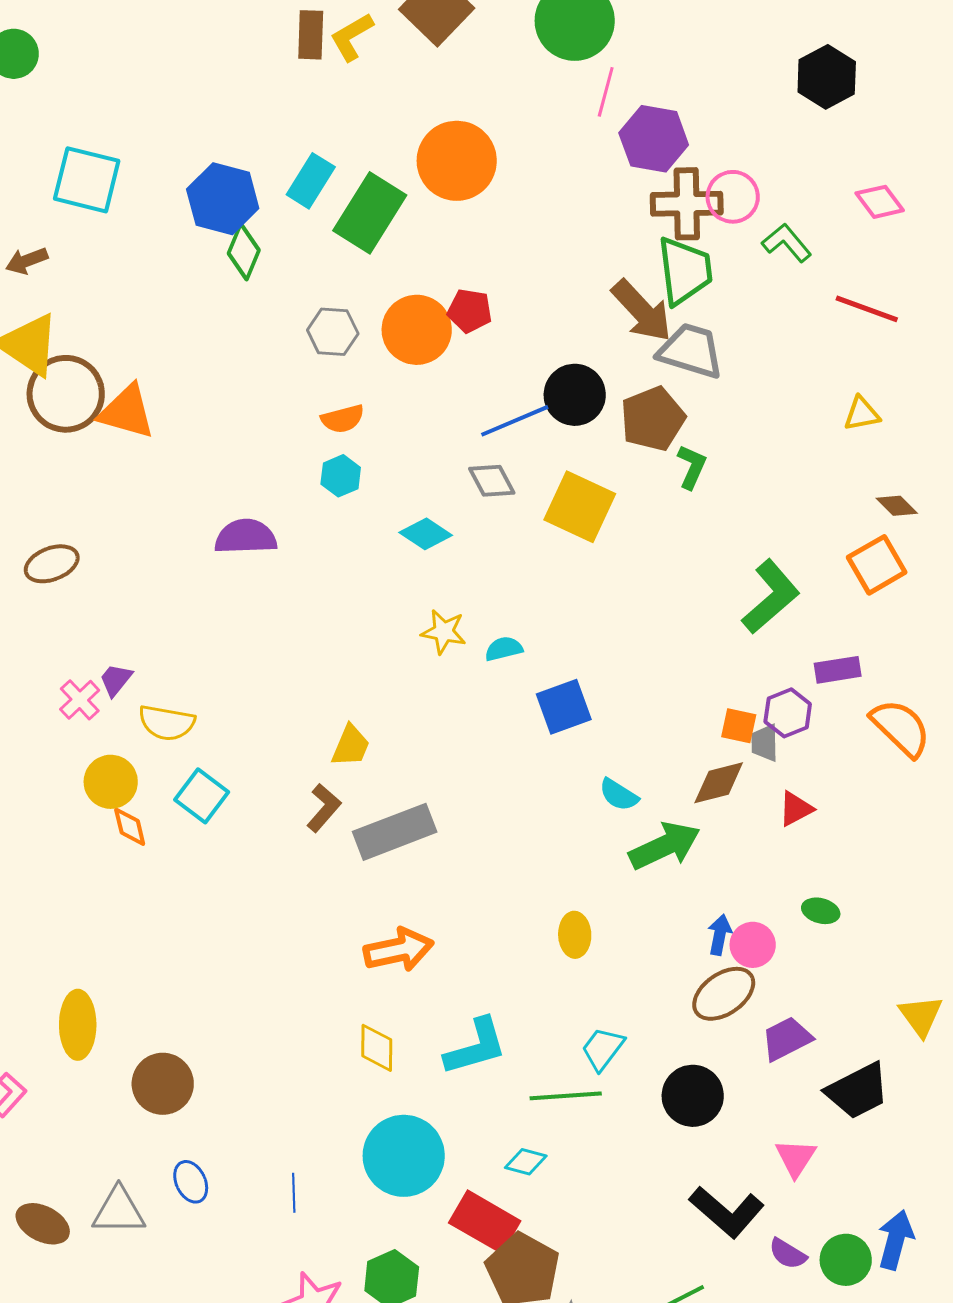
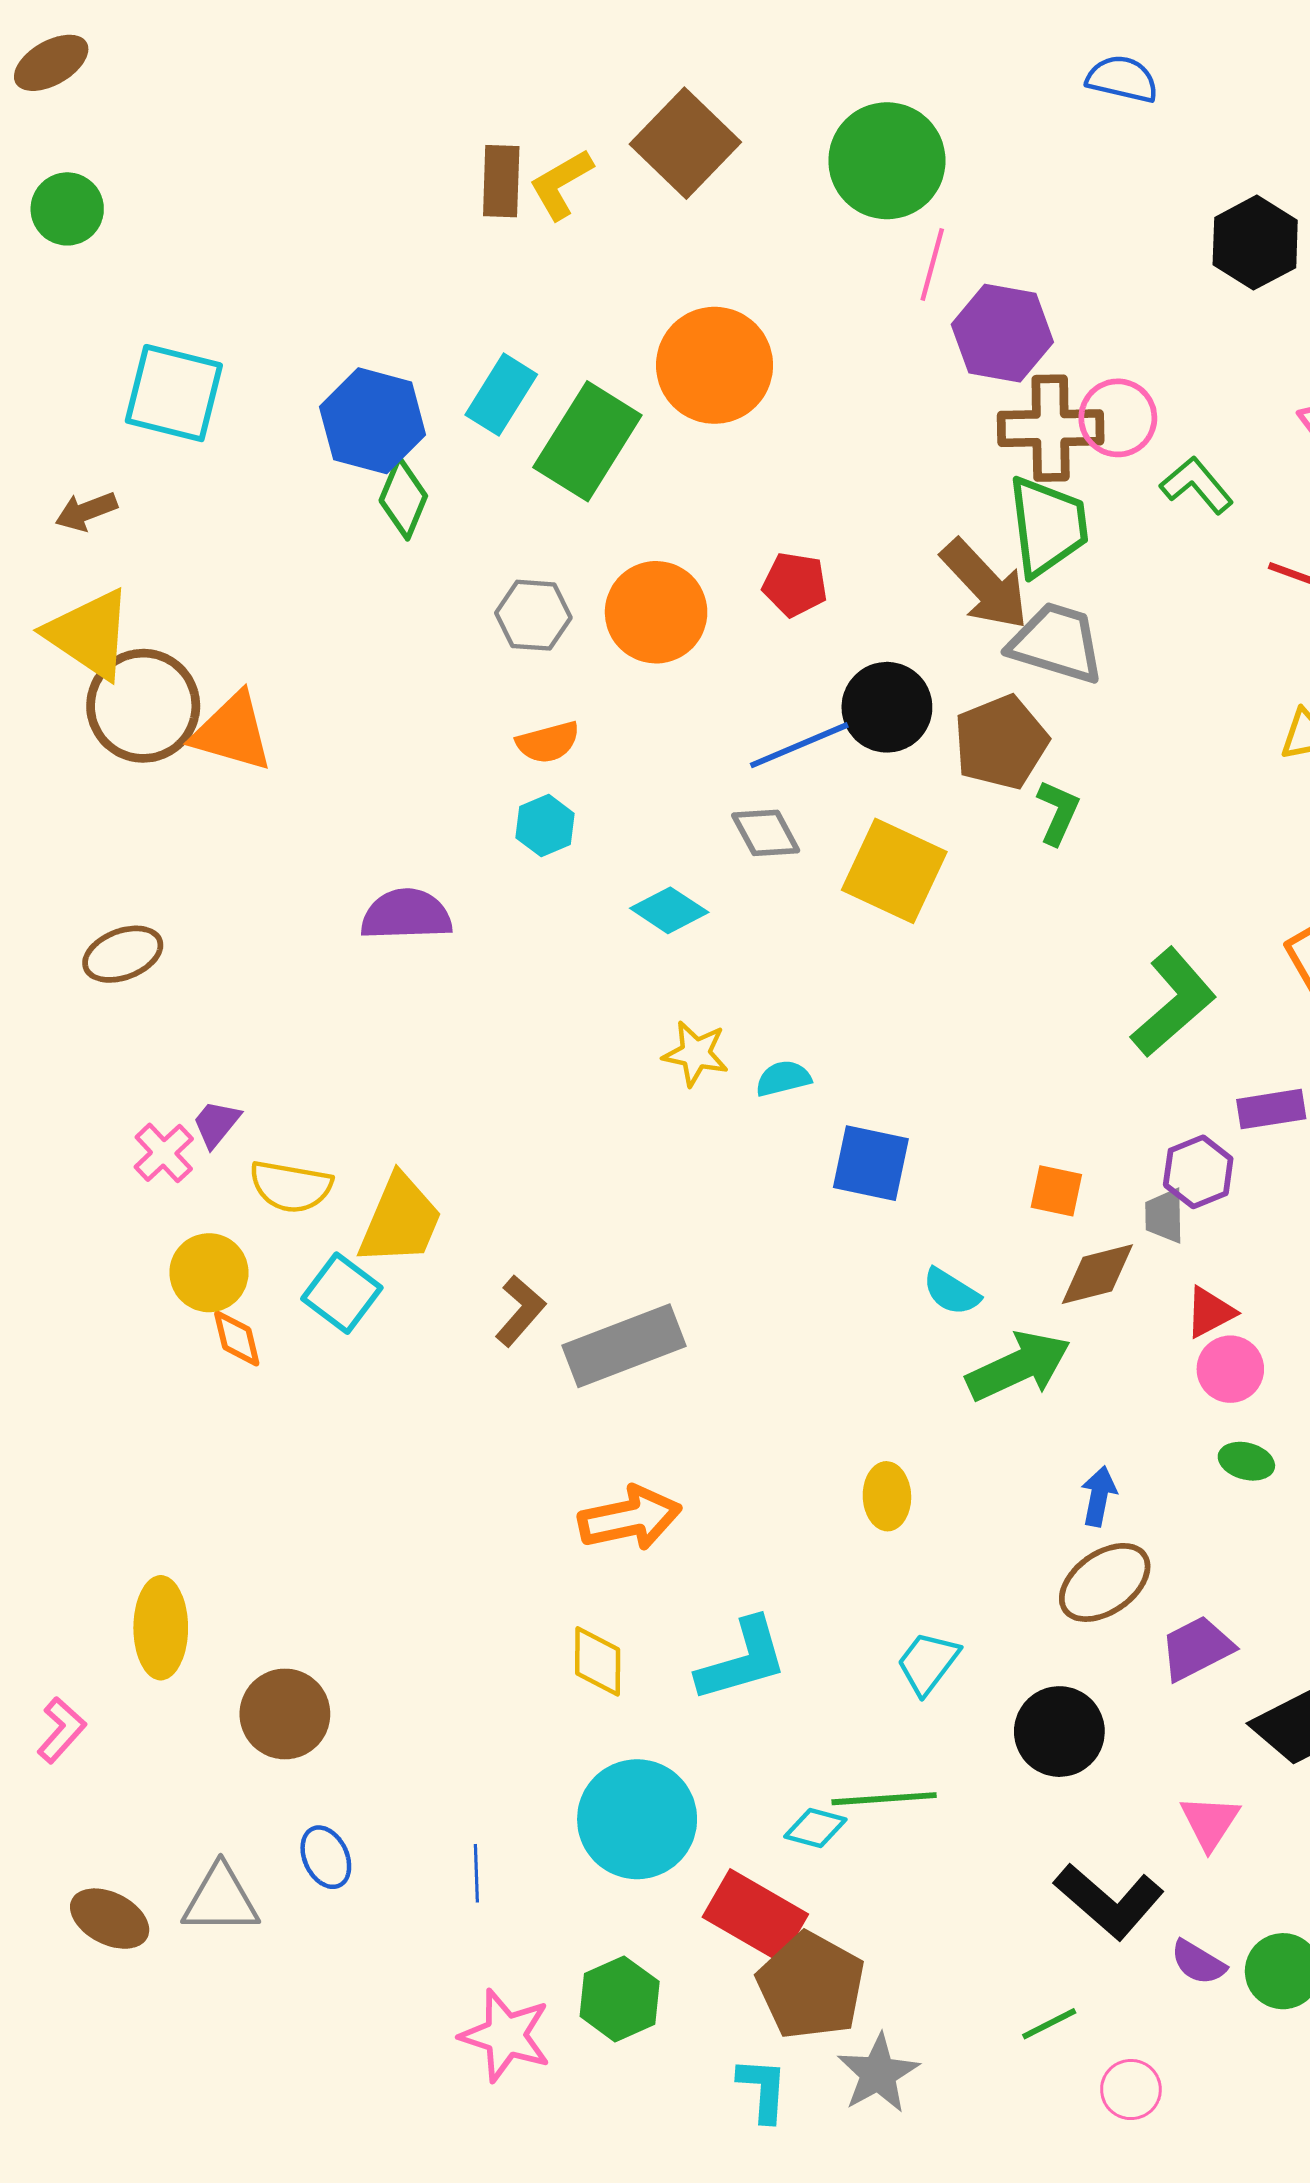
red pentagon: (470, 311) -> (795, 584), moved
blue square: (564, 707) -> (871, 1163), turned 32
orange square: (739, 726) -> (1056, 1191), moved
yellow trapezoid: (351, 746) -> (400, 1220), moved, size x1.5
pink circle: (753, 945) -> (1230, 1369), moved
green line: (566, 1096) -> (884, 1799), moved

